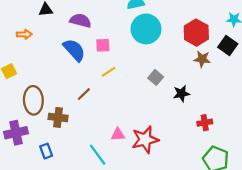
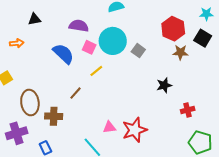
purple semicircle: (80, 21) -> (79, 26), moved
cyan circle: (146, 29) -> (113, 41), moved
pink square: (103, 45) -> (89, 47), turned 32
gray square: (156, 77) -> (138, 51), moved

